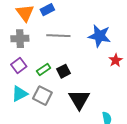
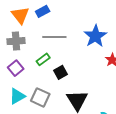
blue star: (99, 36) -> (95, 36), turned 30
green rectangle: (44, 70) -> (43, 59), moved

